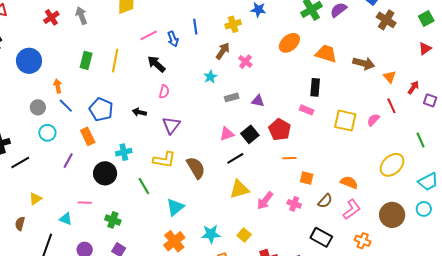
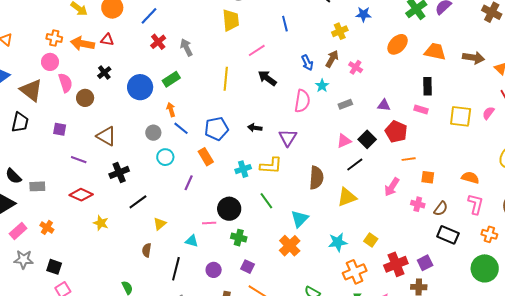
gray arrow: (81, 16) -> (186, 47), moved
blue line: (195, 27) -> (285, 24), moved
blue arrow: (173, 39) -> (307, 63), moved
green rectangle: (86, 60) -> (171, 79), moved, turned 48
pink semicircle: (164, 92) -> (302, 101), moved, size x1.6
purple triangle: (258, 101) -> (384, 105), moved
blue pentagon: (101, 109) -> (216, 129), turned -30
yellow L-shape: (164, 160) -> (271, 166), moved
black line: (20, 163) -> (138, 202), moved
brown semicircle: (196, 168) -> (316, 178), turned 40
black circle: (105, 173) -> (229, 209), moved
yellow triangle: (239, 189) -> (347, 197), moved
pink arrow: (265, 201) -> (392, 187), moved
brown semicircle: (325, 201) -> (441, 209), moved
pink L-shape: (352, 209) -> (475, 204), turned -35
orange cross: (174, 241) -> (290, 246), moved

